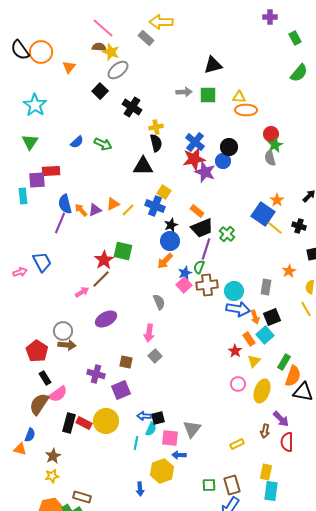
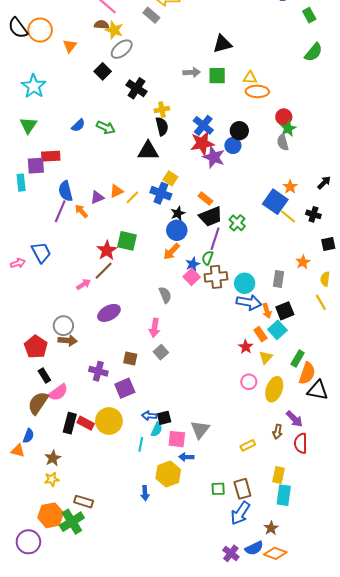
orange arrow: (81, 210) -> (81, 211), moved

